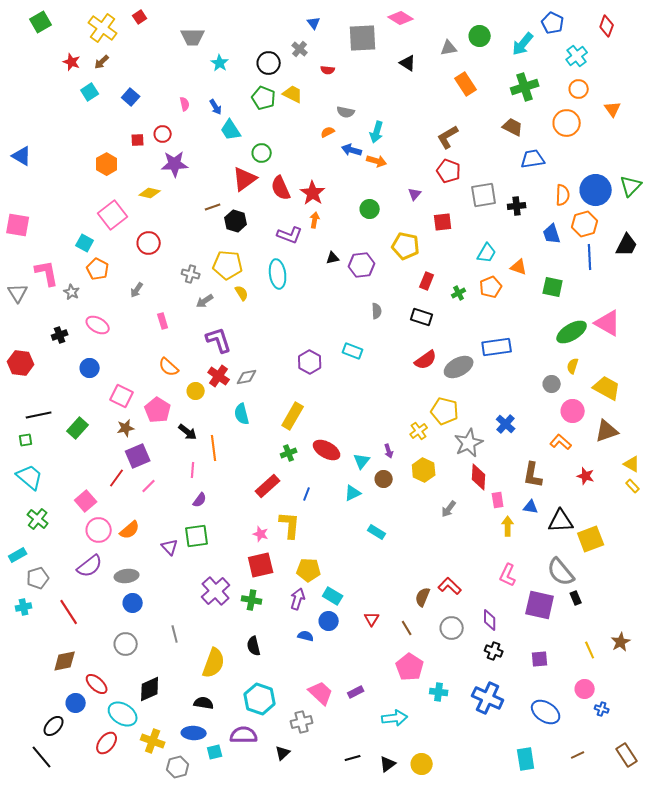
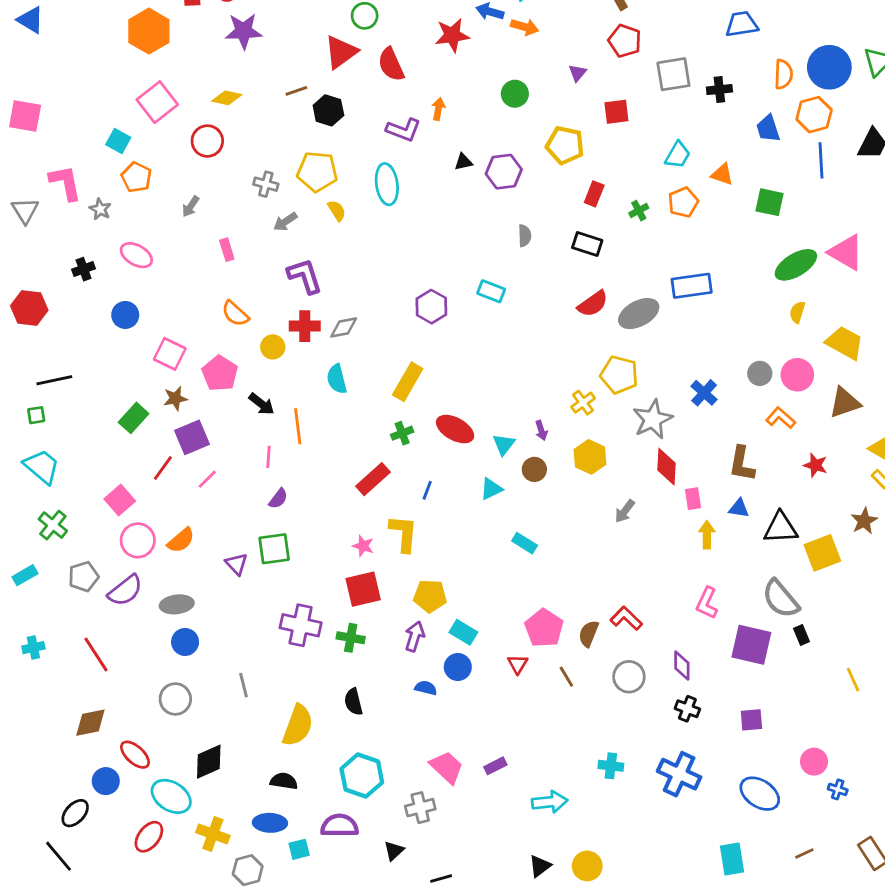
orange hexagon: (107, 164) -> (149, 31), size x1.4
yellow diamond: (150, 193) -> (227, 98), moved
red star: (313, 193) -> (452, 35), moved, turned 30
red cross: (219, 376) -> (305, 326), turned -35
gray circle: (552, 384) -> (760, 373), moved
green rectangle: (78, 428) -> (134, 418), moved
gray pentagon: (38, 578) -> (83, 577), moved
purple cross: (216, 591) -> (301, 625), turned -36
brown star: (621, 642) -> (864, 521), moved
yellow line: (590, 650) -> (853, 680), moved
pink pentagon: (410, 667) -> (544, 628), moved
black line: (353, 758) -> (441, 879), moved

